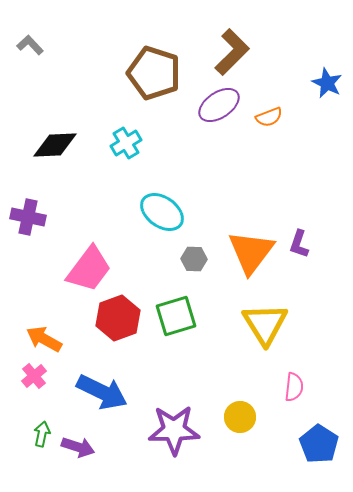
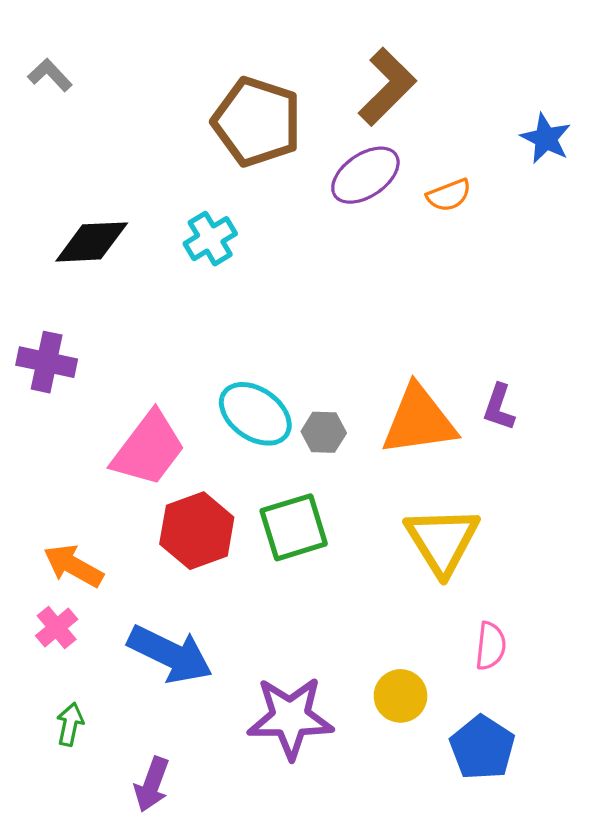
cyan ellipse: (162, 212) -> (255, 414), moved
orange triangle: (251, 252) -> (419, 421), turned 45
blue pentagon: (319, 444) -> (482, 748), moved
purple arrow: (78, 447) -> (152, 784), moved, turned 92

